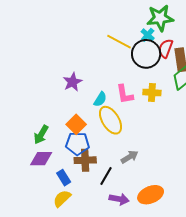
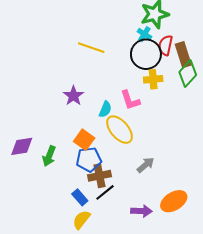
yellow line: (119, 42) -> (91, 48), moved
yellow cross: (152, 92) -> (153, 79), moved
purple diamond: (41, 159) -> (22, 146), moved
black line: (106, 176) -> (105, 192), moved, turned 30

